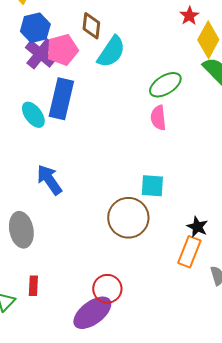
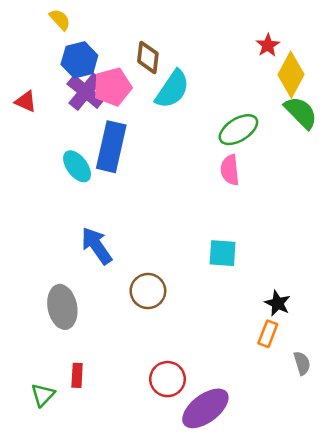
brown circle: (128, 218) -> (148, 291), moved, size x0.7
orange rectangle: (189, 252) -> (268, 334), size x0.7
purple ellipse: (92, 313) -> (205, 408), moved

